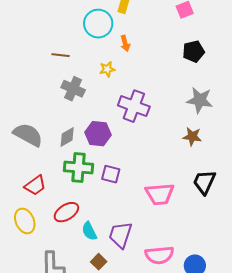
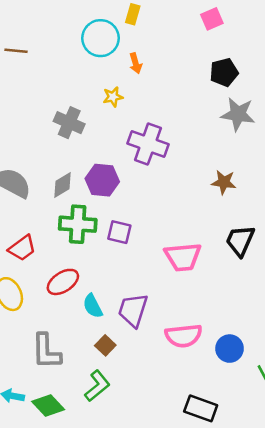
brown line: (61, 55) -> (16, 51), moved
gray star: (200, 100) -> (238, 114), moved

